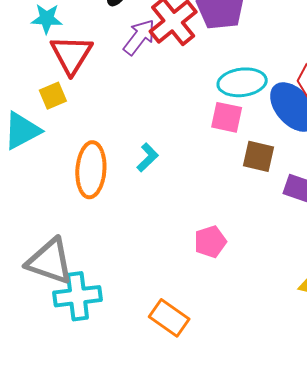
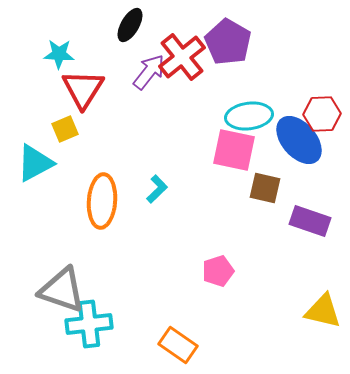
pink square: (227, 117) -> (234, 150), size x1.4

